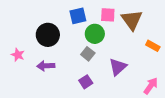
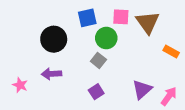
pink star: (18, 55) -> (20, 85), moved
purple triangle: (118, 67) -> (142, 89), moved

